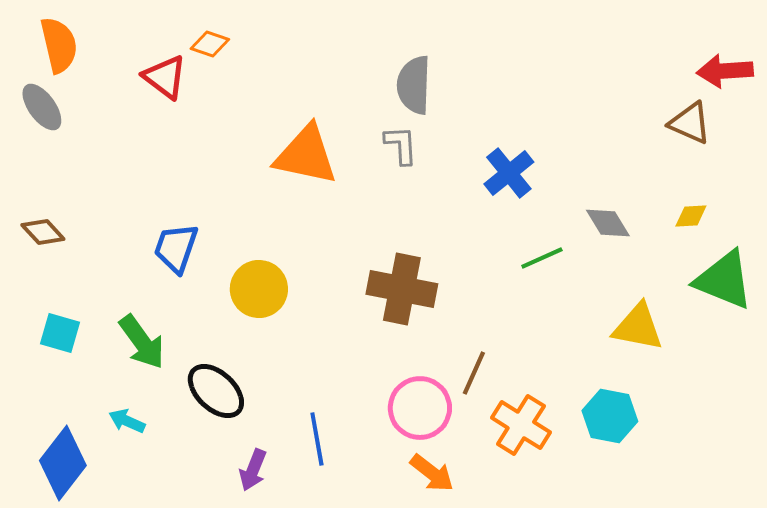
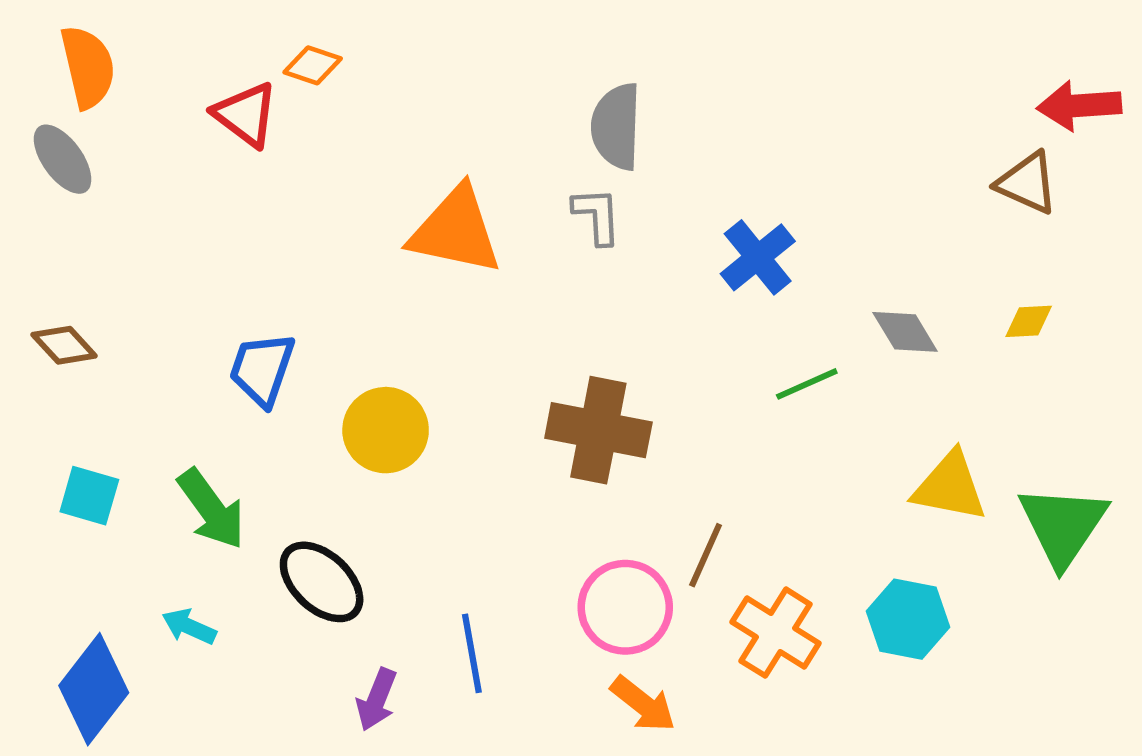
green triangle: (724, 280) -> (1063, 525), moved, turned 42

